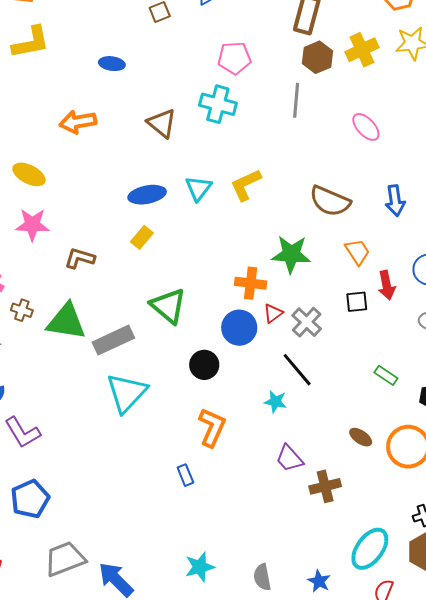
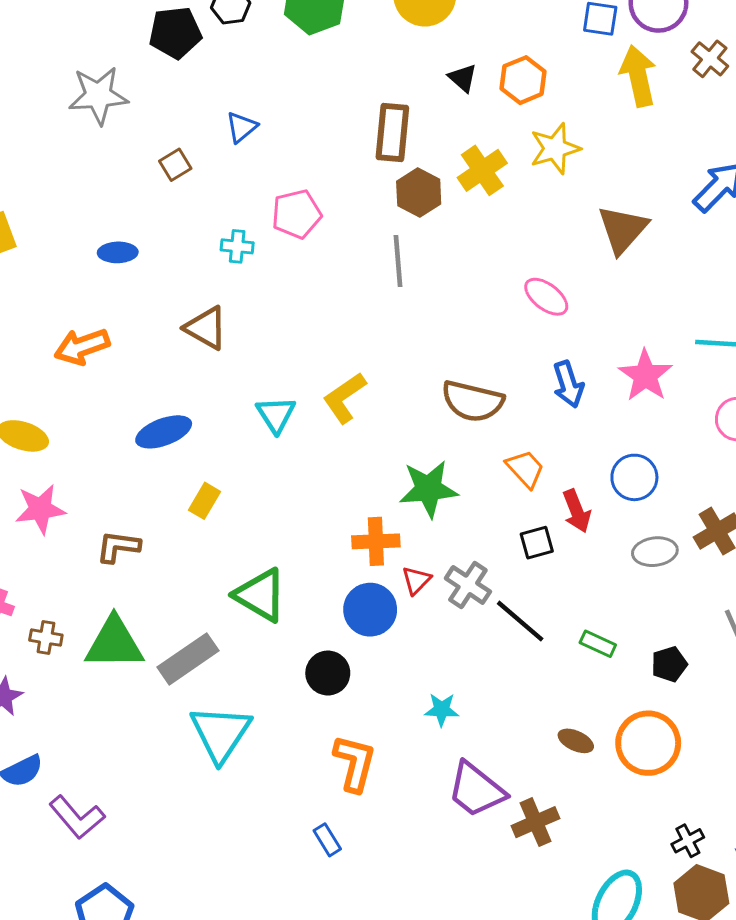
cyan cross: (218, 104) -> (237, 246), moved, size x0.6
pink ellipse: (366, 127) -> (546, 297), moved
blue ellipse: (147, 195) -> (164, 432), moved
black line: (297, 370) -> (520, 621), moved
purple trapezoid: (289, 458) -> (476, 790), size x1.4

